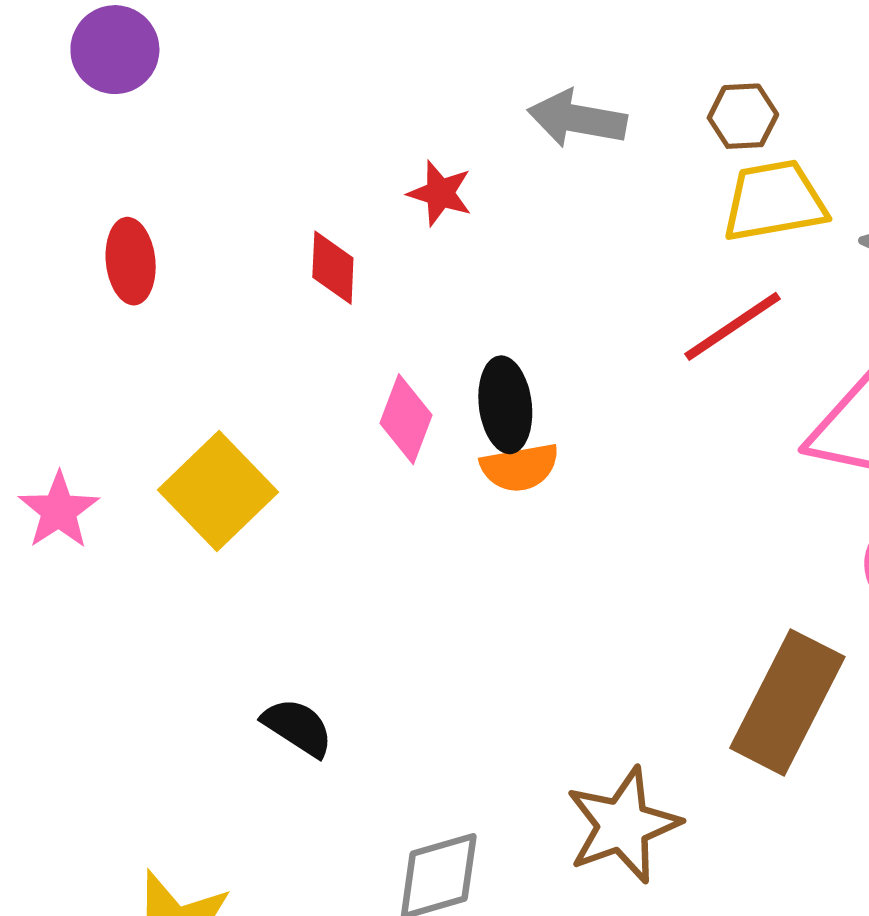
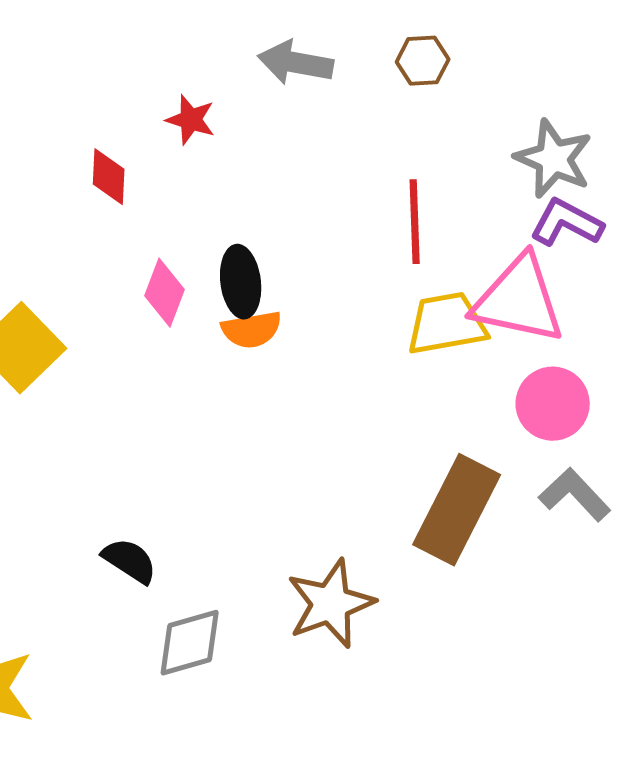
yellow trapezoid: (774, 201) -> (447, 324), moved
red line: (732, 326) -> (415, 222), turned -58
black semicircle: (298, 727) -> (130, 561), moved

